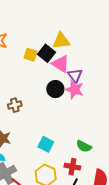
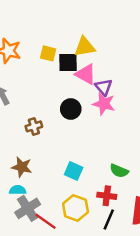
black square: (46, 53) -> (68, 63), turned -36
yellow square: (30, 55) -> (48, 53), moved
black circle: (55, 89) -> (71, 109), moved

